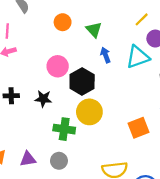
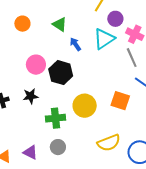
orange circle: (63, 22) -> (22, 24), moved
yellow circle: (89, 112) -> (85, 106), moved
orange square: (138, 128) -> (120, 101), turned -36
purple triangle: (28, 159) -> (30, 152), turned 49

